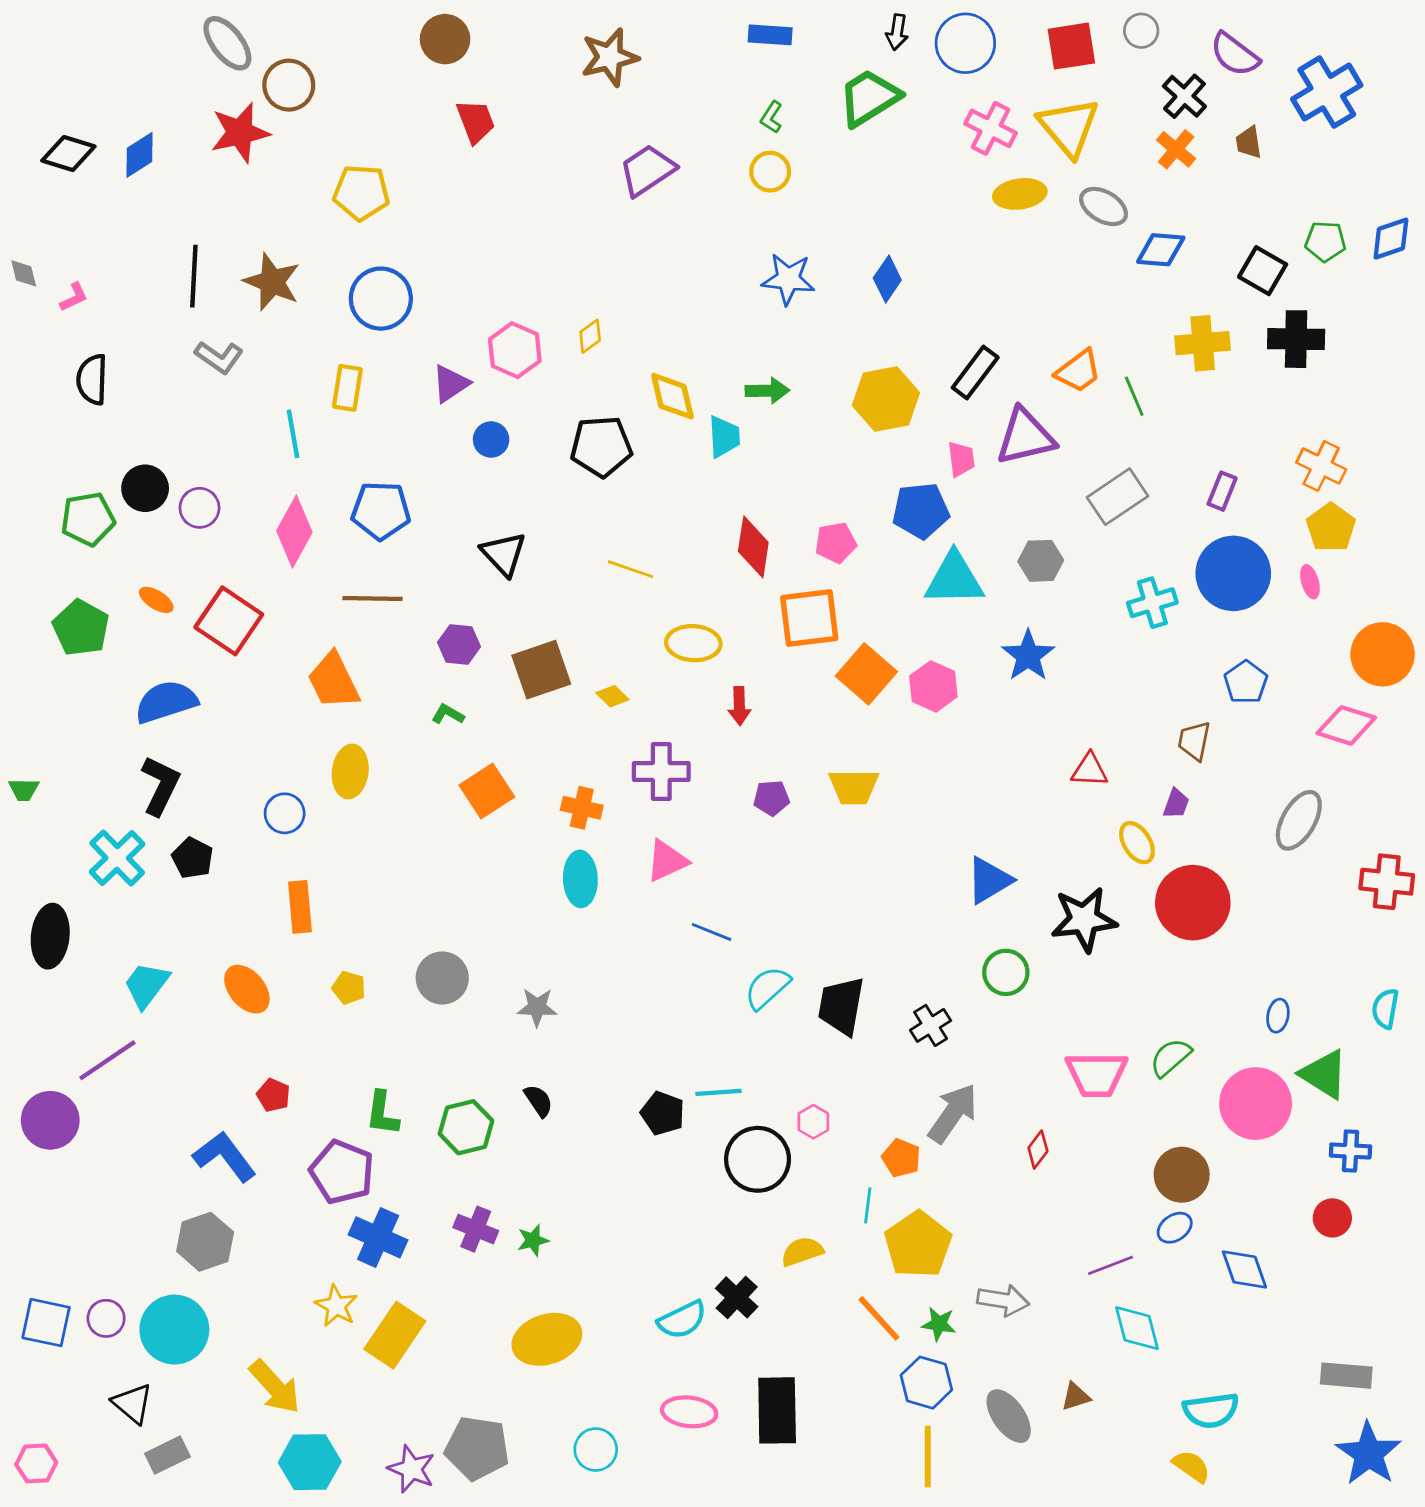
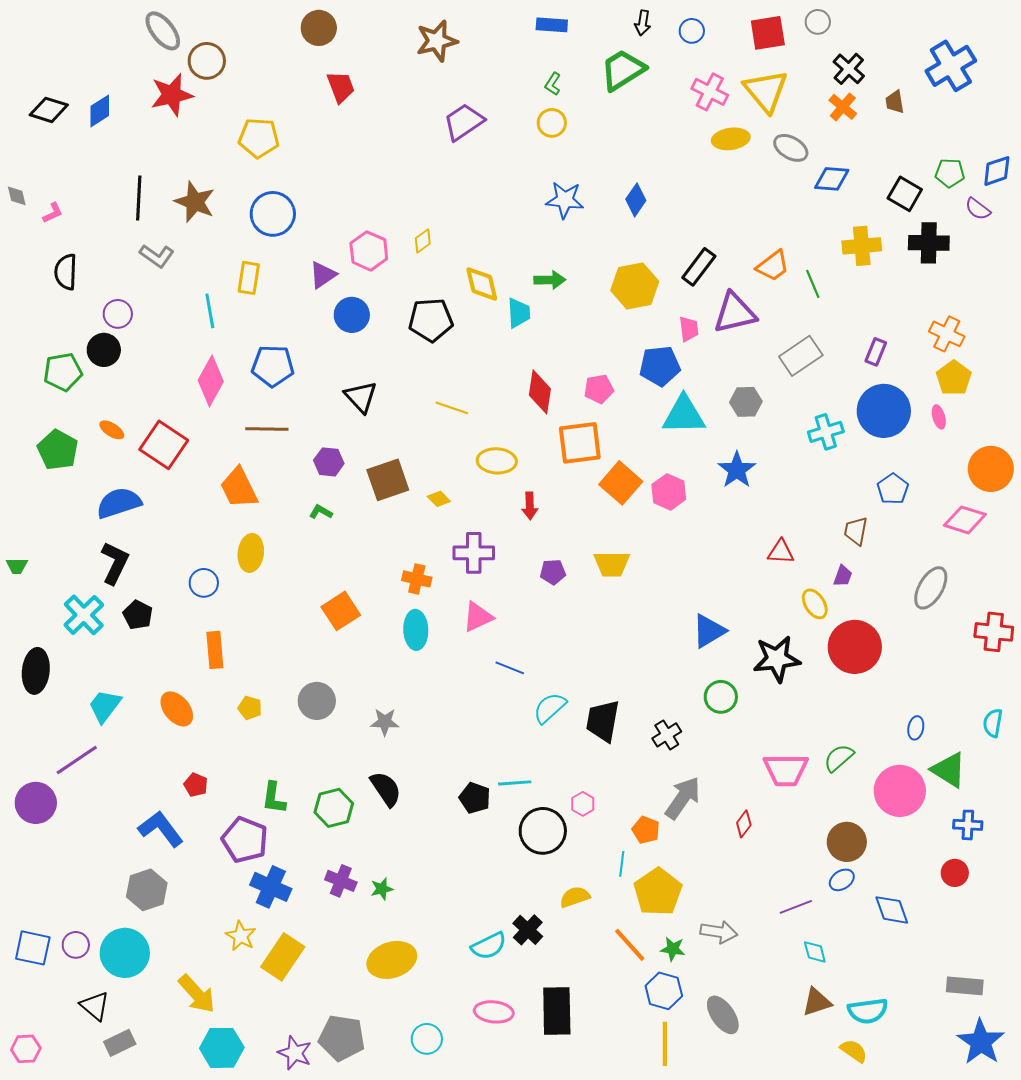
blue circle: (965, 43) -> (692, 31), size x0.6
purple semicircle: (1235, 54) -> (978, 209), moved, size x0.7
blue circle: (491, 439) -> (352, 315), size x1.4
purple circle: (199, 508) -> (118, 314), moved
orange square: (487, 791) -> (341, 611), moved
black semicircle: (539, 1101) -> (386, 789), size x1.5
cyan diamond: (1137, 1328) -> (815, 952), size x0.7
brown triangle: (1076, 1397) -> (817, 1002), moved, size x1.4

